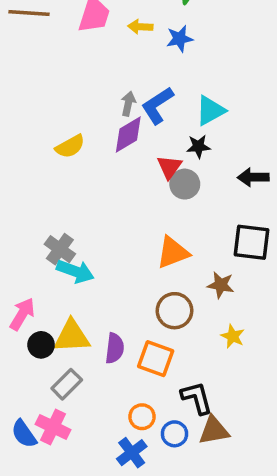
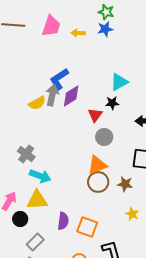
blue star: (180, 39) -> (105, 29), moved
gray arrow: (128, 104) -> (52, 95), moved, size x1.5
blue L-shape: (157, 105) -> (59, 79), moved
gray circle: (185, 184) -> (104, 137), moved
gray cross: (60, 249) -> (26, 154), moved
brown circle: (174, 311) -> (98, 182), moved
yellow triangle: (72, 336) -> (37, 200), moved

